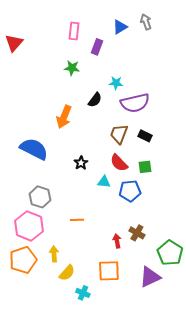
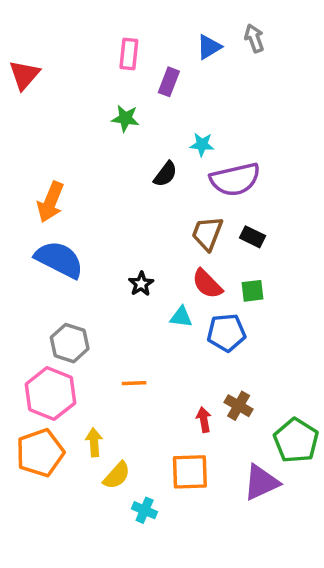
orange arrow: (64, 117) -> (50, 202), moved

